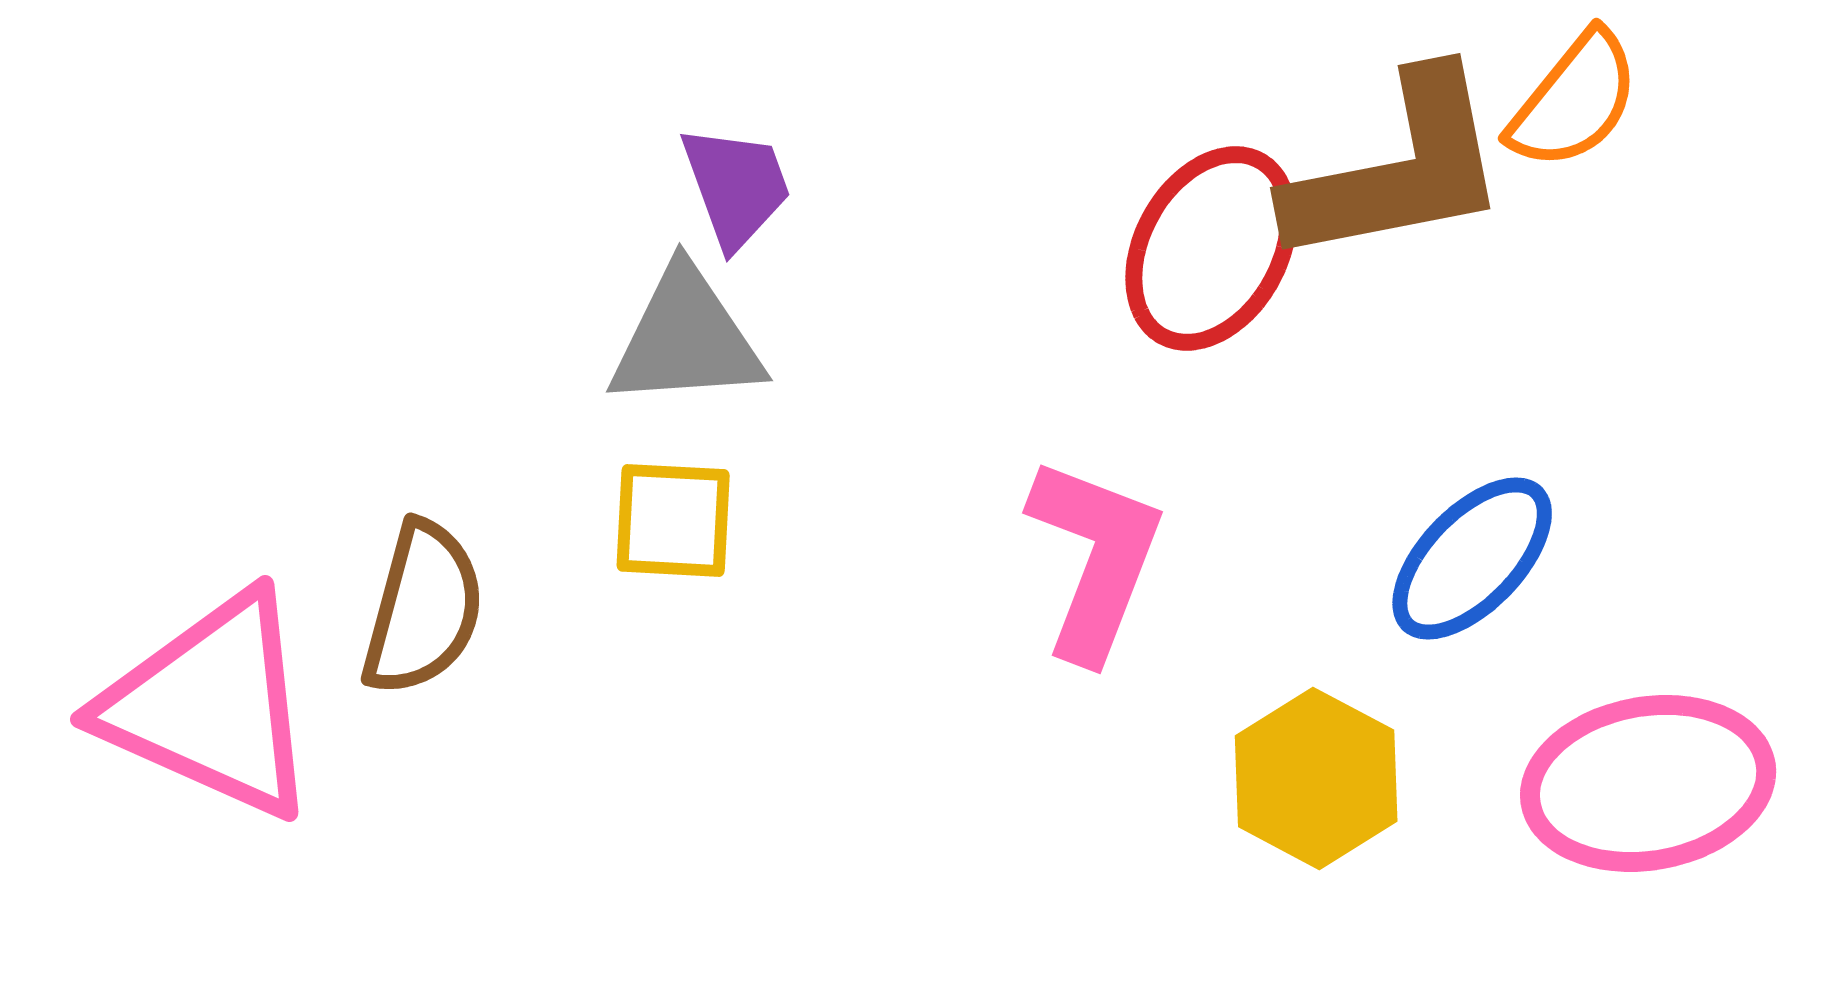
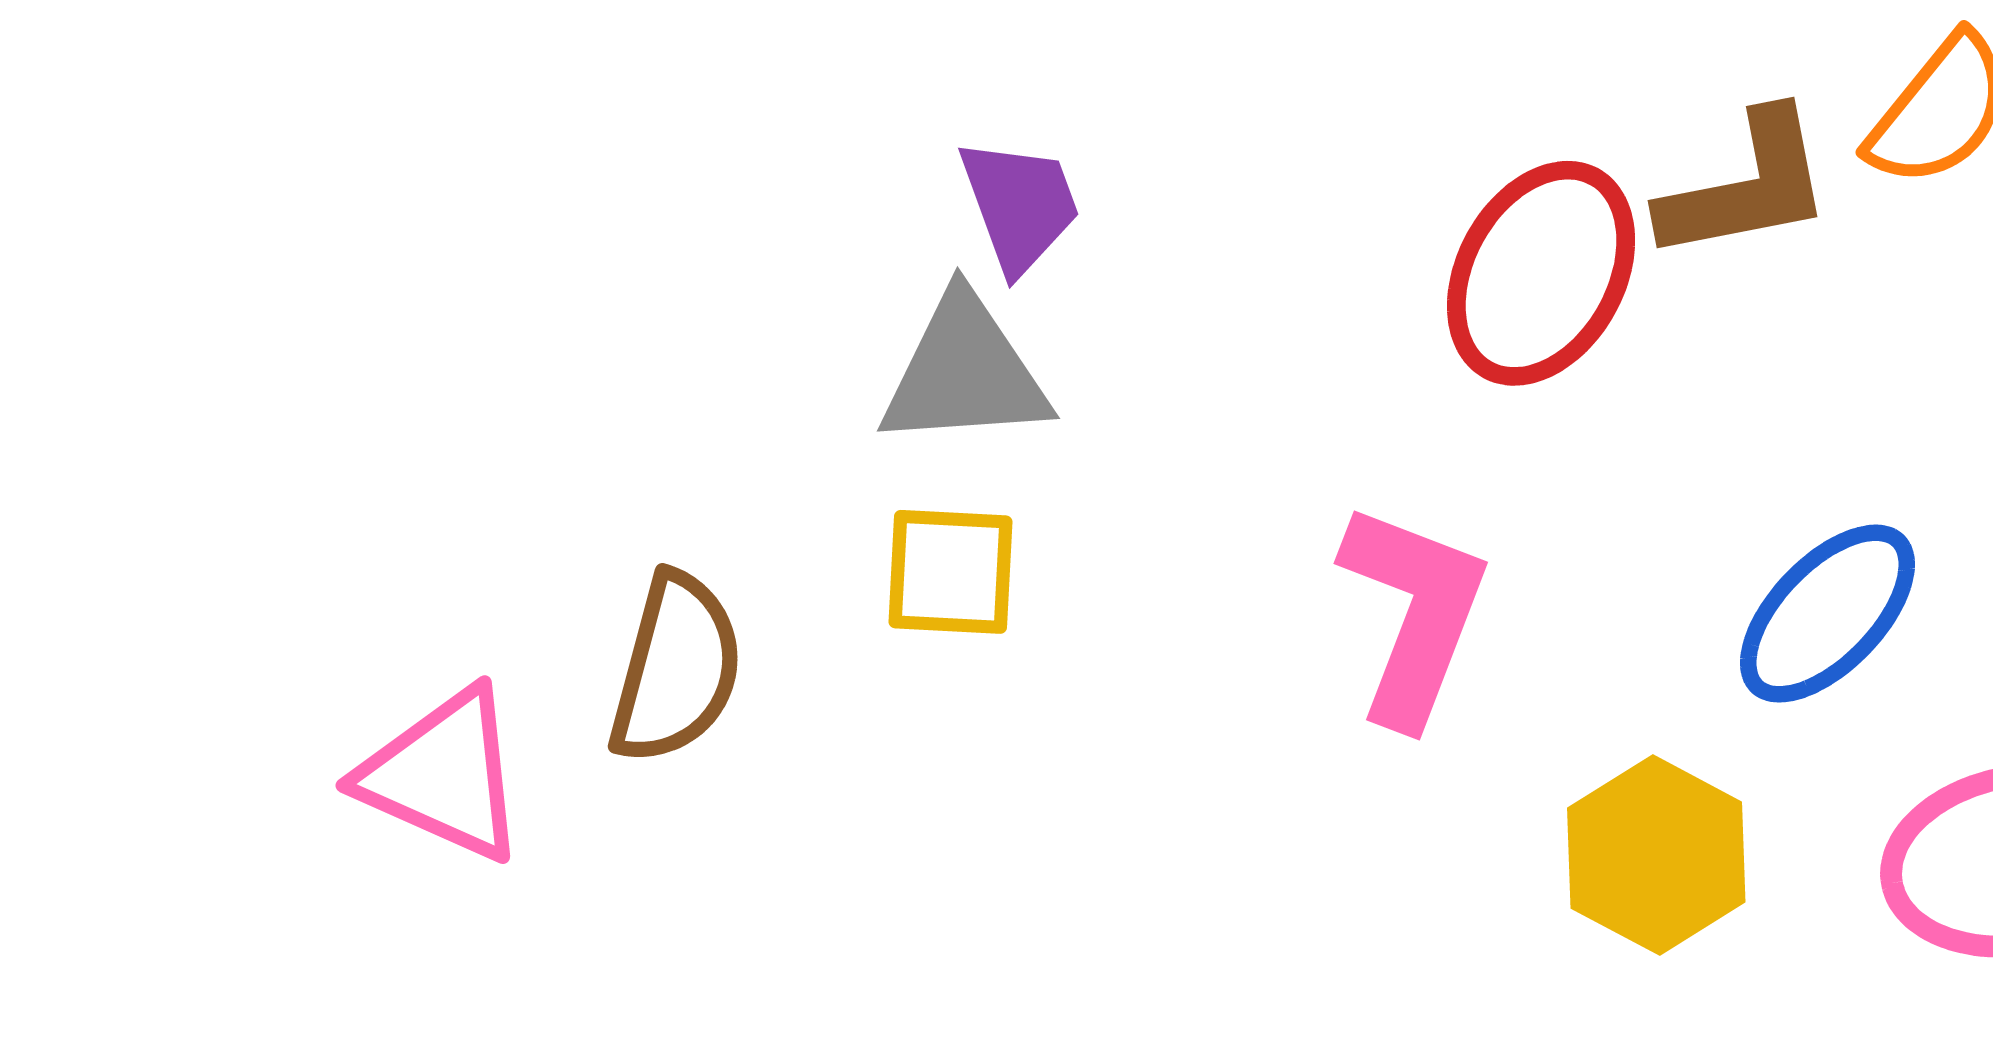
brown L-shape: (1398, 169) -> (1746, 187), size x0.7
pink triangle: (211, 705) -> (443, 775), size x0.7

